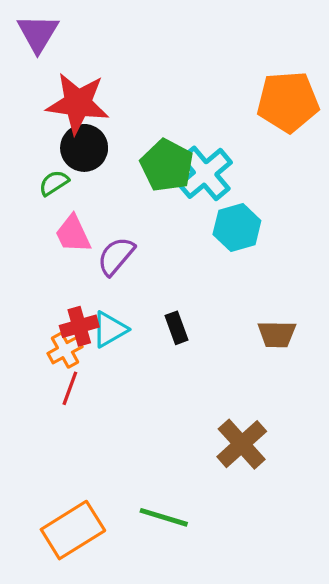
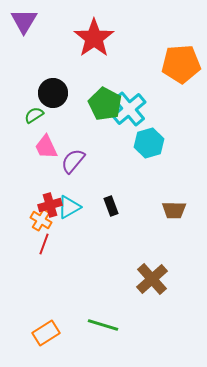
red star: (78, 103) -> (94, 38), moved, turned 30
orange cross: (65, 350) -> (41, 220), turned -30
orange rectangle: (73, 530) -> (46, 333), size x0.7

